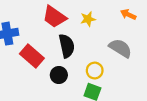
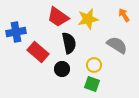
orange arrow: (128, 15) -> (124, 15), turned 32
yellow star: (88, 19) -> (88, 19), size x1.5

